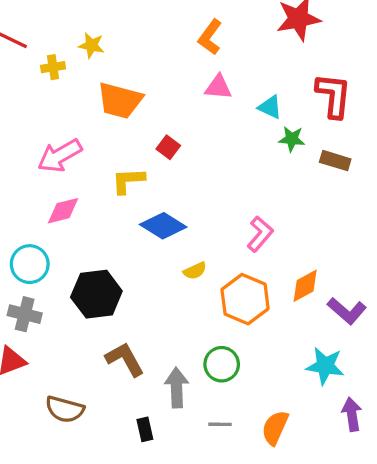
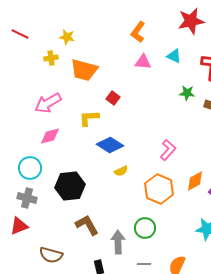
yellow cross: (53, 67) -> (51, 58), moved
cyan triangle: (270, 107) -> (174, 56), moved
yellow semicircle: (195, 271) -> (121, 171), moved

